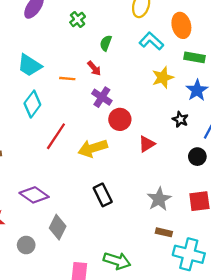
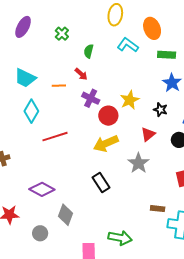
yellow star: (163, 78) -> (130, 100), moved
red line: (56, 136) -> (55, 137), turned 45
red triangle: (147, 144) -> (148, 134), moved
yellow arrow: (93, 148) -> (106, 144), moved
gray star: (159, 199) -> (138, 163), moved

